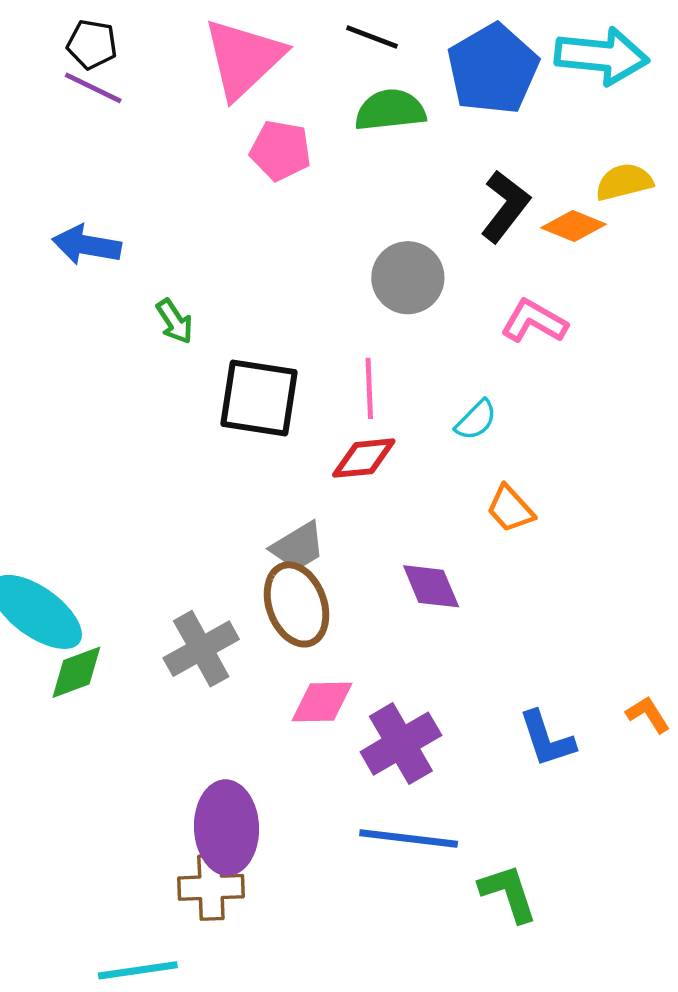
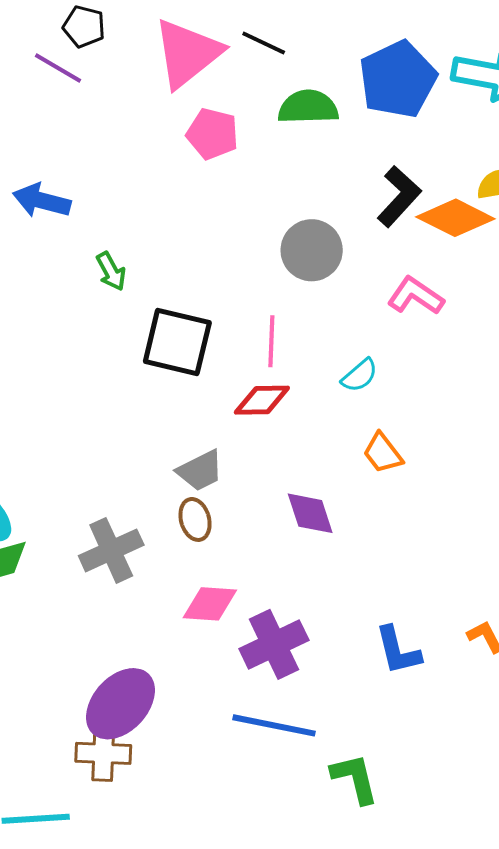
black line: (372, 37) -> (264, 43), moved
black pentagon: (92, 44) -> (84, 27), moved
orange diamond: (573, 226) -> (455, 218), size x1.4
brown ellipse: (297, 604) -> (195, 519), size x0.6
purple ellipse: (226, 828) -> (120, 704), turned 40

